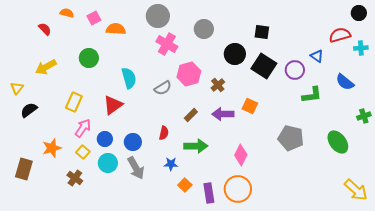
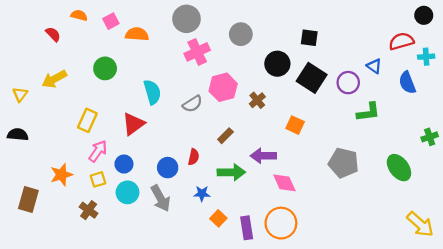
pink cross: (167, 44) -> (197, 52), turned 35
blue semicircle: (345, 82) -> (407, 83), moved, turned 30
yellow triangle: (17, 88) -> (20, 94), moved
black semicircle: (29, 110) -> (18, 135), moved, turned 42
purple arrow: (223, 114) -> (263, 156), moved
blue circle: (133, 142) -> (168, 168), moved
yellow square: (83, 152) -> (98, 179), turned 32
pink diamond: (241, 155) -> (284, 183), turned -50

